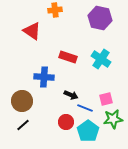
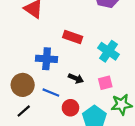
cyan cross: (101, 59) -> (109, 51), moved
pink square: (106, 99) -> (105, 83), moved
blue line: (85, 108) -> (51, 93), moved

